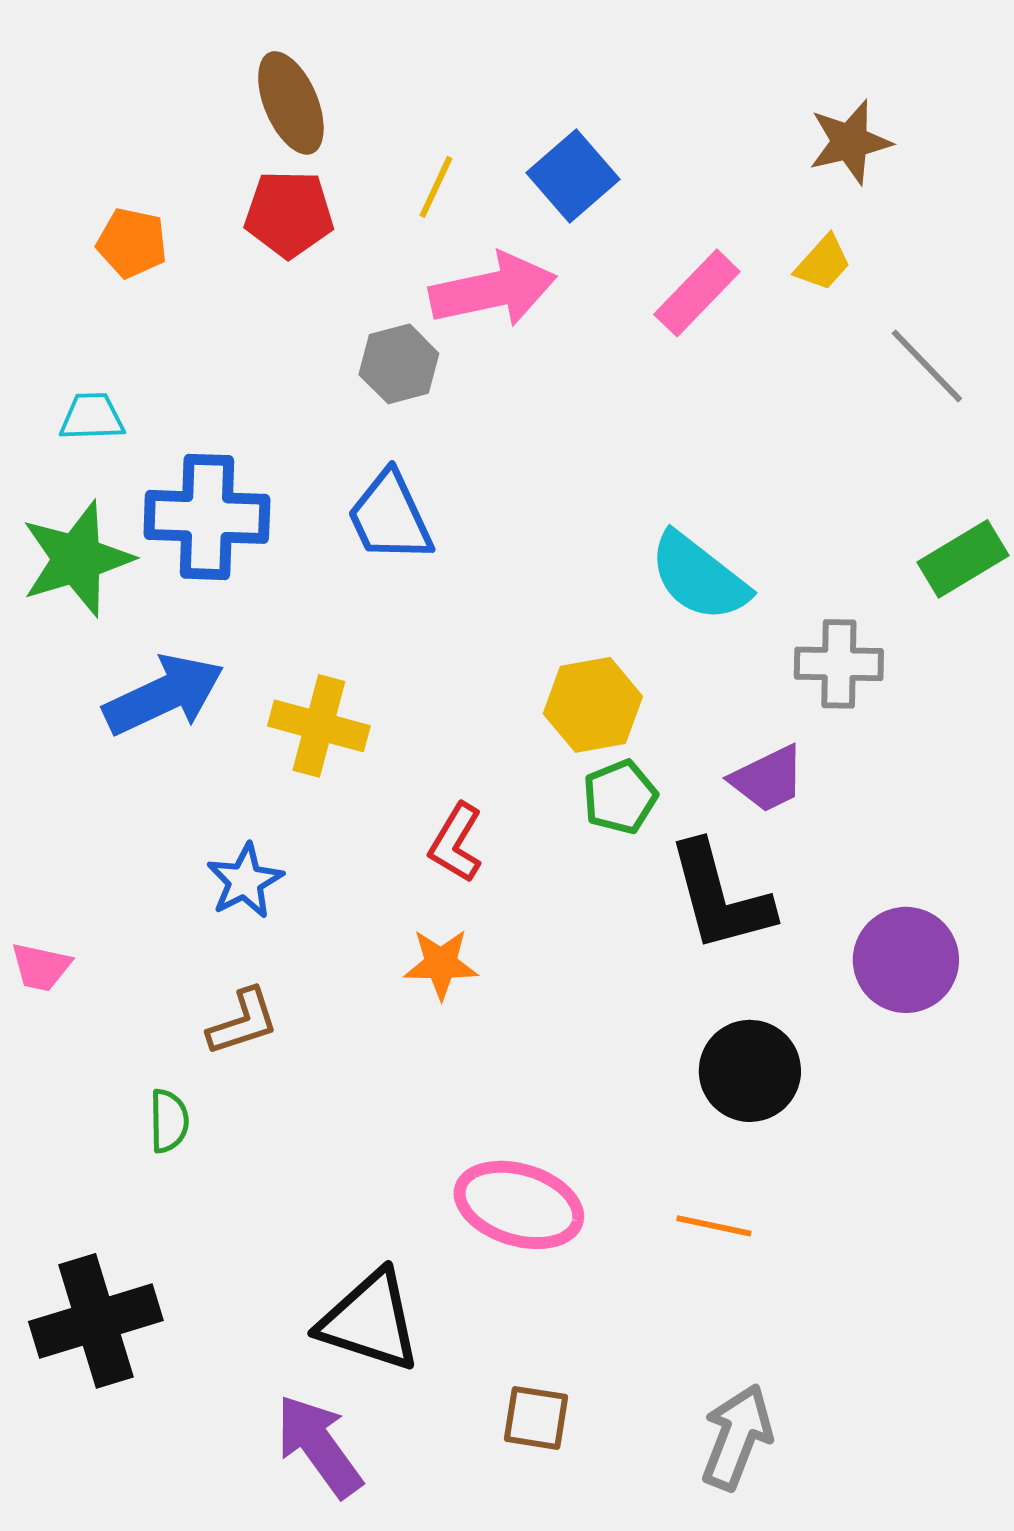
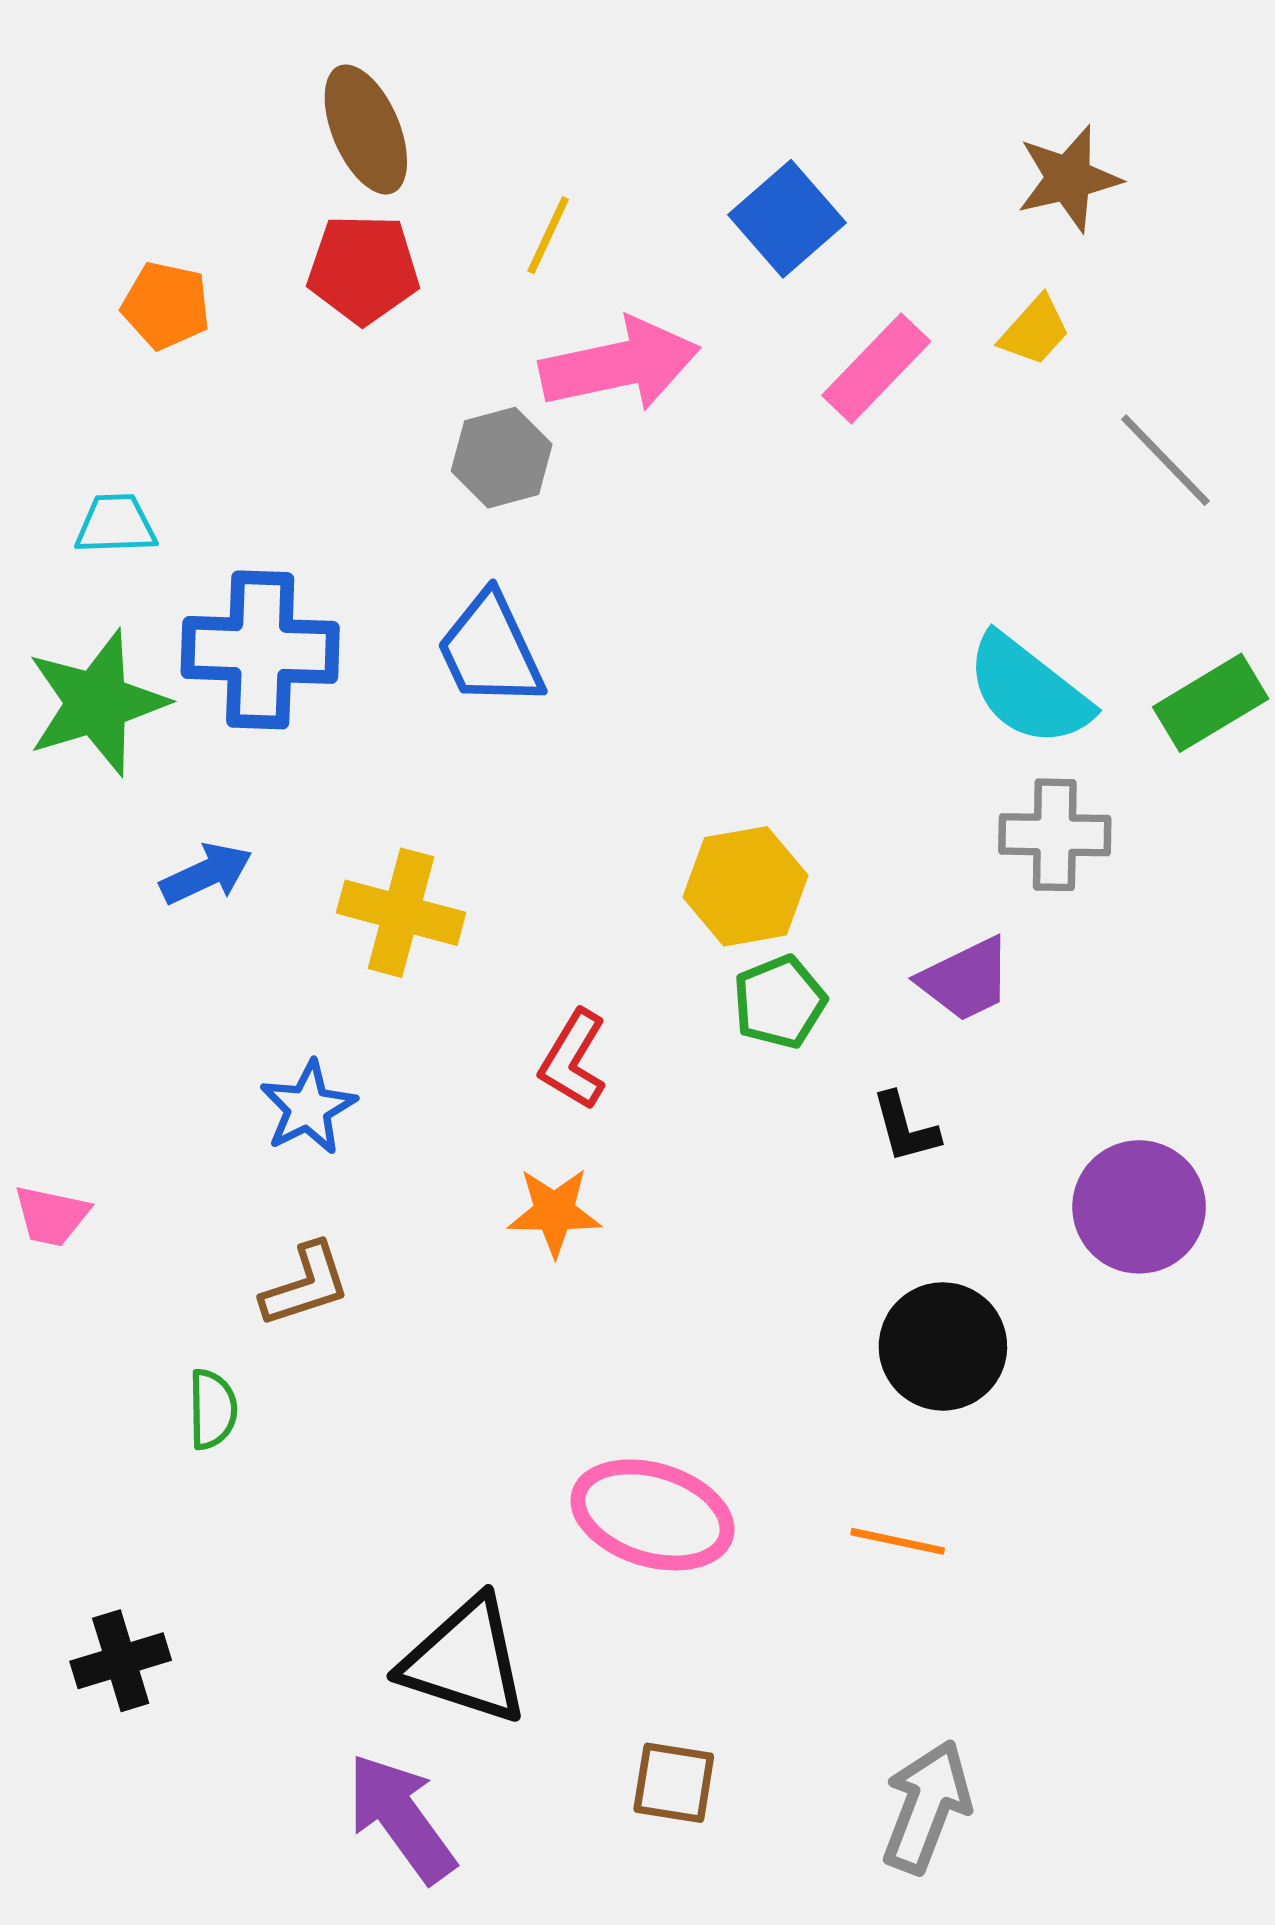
blue square: (573, 176) -> (787, 219), moved
cyan semicircle: (699, 577) -> (1028, 690), moved
blue arrow: (164, 695) -> (206, 874), size x0.6
black L-shape: (720, 897) -> (905, 1128), size x0.5
black cross: (96, 1321) -> (121, 1661), size x0.6

